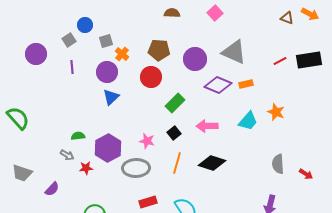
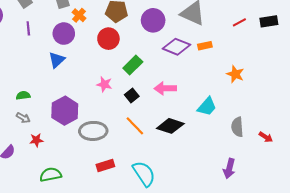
black rectangle: (309, 60) -> (269, 21), size x0.7
blue triangle: (111, 97) -> (57, 60), moved
cyan trapezoid: (248, 121) -> (207, 107), moved
green semicircle: (78, 136) -> (23, 95), moved
pink star: (147, 141) -> (104, 84), moved
orange line: (177, 163) -> (135, 126), turned -60
red star: (86, 168) -> (36, 140), moved

